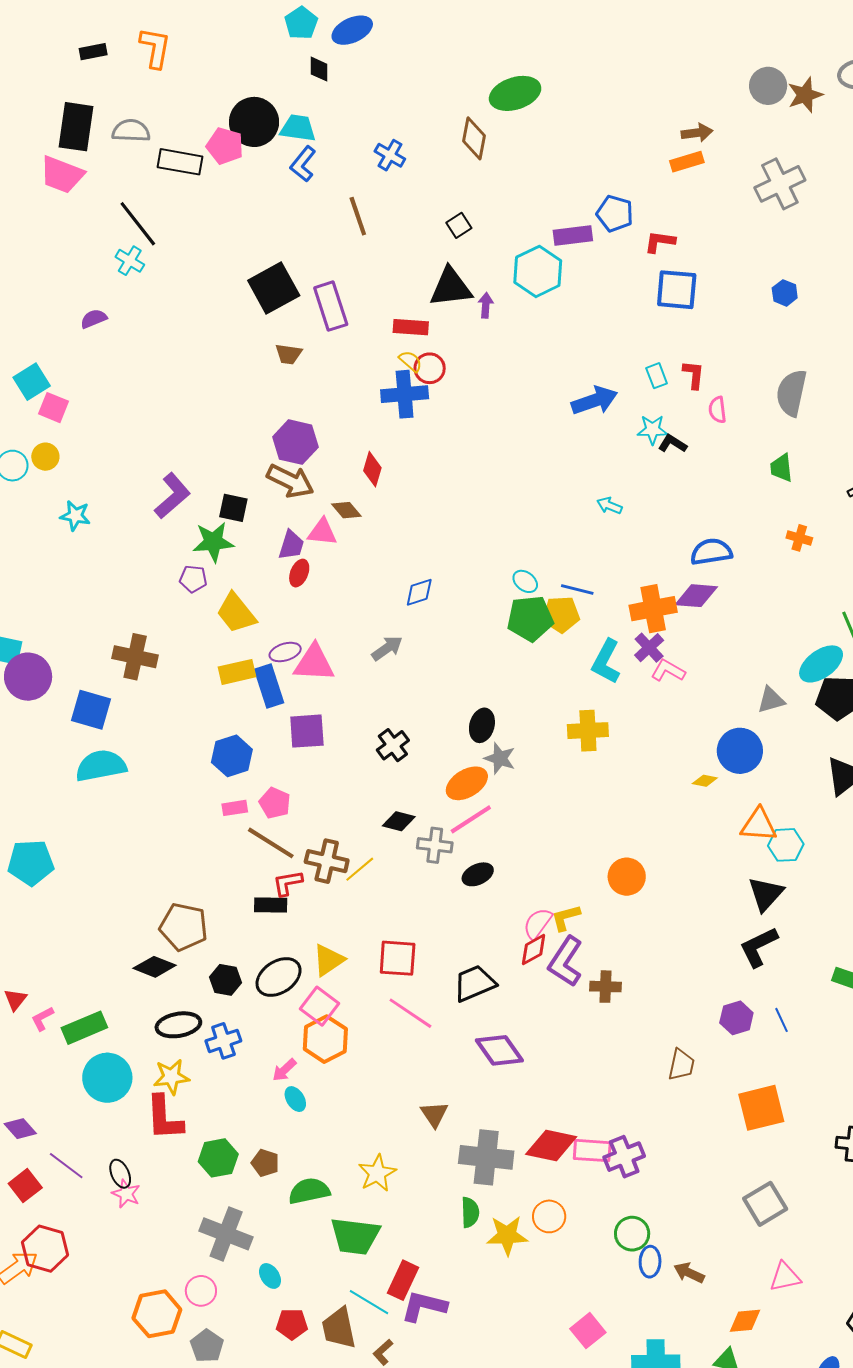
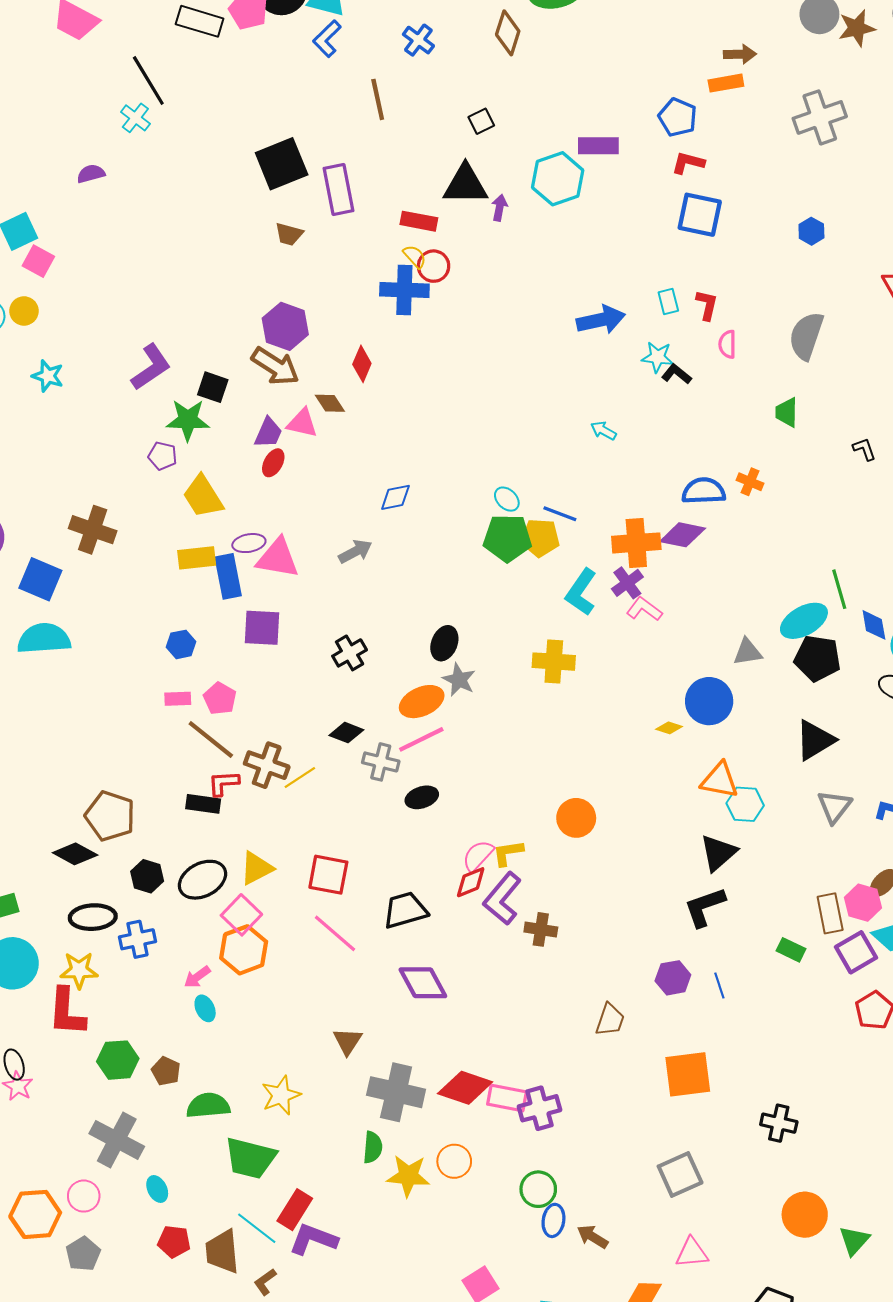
blue pentagon: (615, 214) -> (678, 117), moved
orange cross: (799, 538) -> (750, 482), moved
blue hexagon: (232, 756) -> (181, 644), size x0.7

